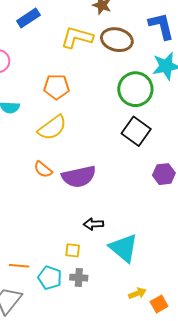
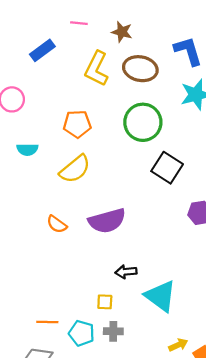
yellow L-shape: (77, 37) -> (97, 69), turned -76
green circle: (135, 89) -> (143, 122), moved
orange semicircle: (43, 169) -> (57, 224), moved

